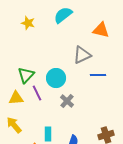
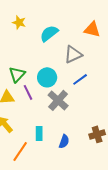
cyan semicircle: (63, 15) -> (49, 33), moved
blue line: (98, 75) -> (80, 79), moved, turned -35
gray cross: (67, 101) -> (58, 100), size x1.5

